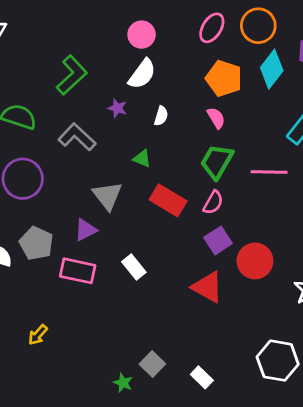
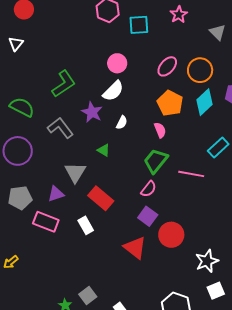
purple star: (117, 108) -> (92, 112), size x1.5
red rectangle: (168, 200) -> (101, 198), moved
purple square: (218, 240) -> (148, 216), turned -30
gray pentagon: (36, 243) -> (20, 198), turned 30

